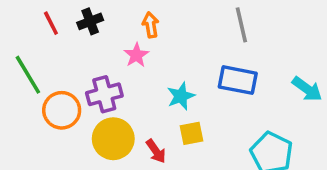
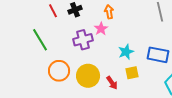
blue rectangle: (238, 80) -> (158, 55), moved
purple cross: (104, 94) -> (83, 40), moved
orange circle: (62, 110) -> (59, 71), moved

